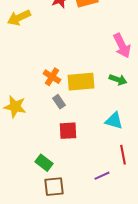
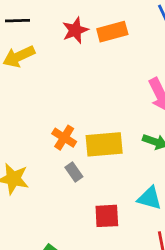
red square: (68, 131) -> (107, 216), moved

